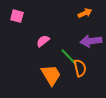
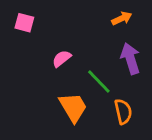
purple arrow: (91, 41) -> (130, 59), turned 80
orange semicircle: (80, 68) -> (123, 112), moved

